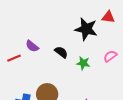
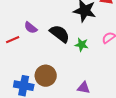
black semicircle: (61, 52) -> (60, 34), size x1.5

